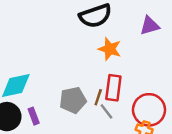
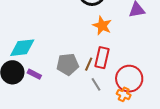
gray line: (106, 111) -> (96, 84), moved
purple rectangle: (34, 116) -> (34, 74), turned -48

